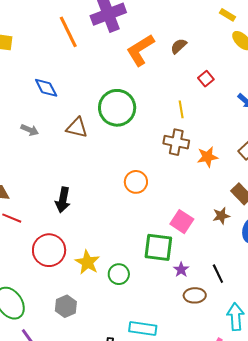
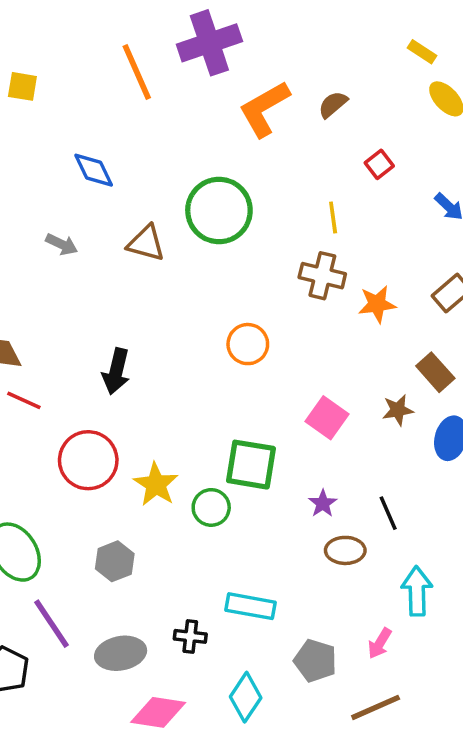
green square: (158, 247) -> (251, 465), moved

